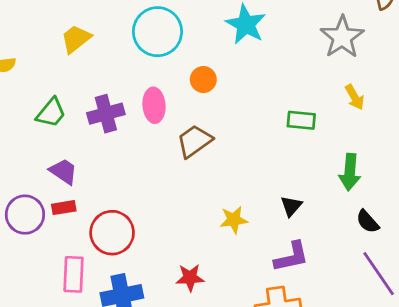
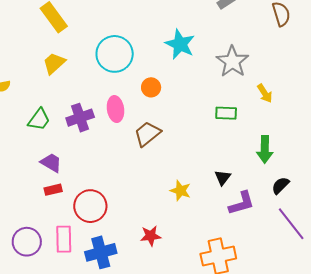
gray star: (342, 37) -> (232, 62), moved
purple circle: (25, 215) -> (27, 242), moved
yellow star: (234, 220) -> (180, 191), turned 30
black semicircle: (368, 222) -> (280, 185), turned 90
purple L-shape: (292, 257) -> (242, 203), moved

